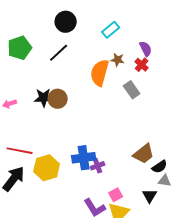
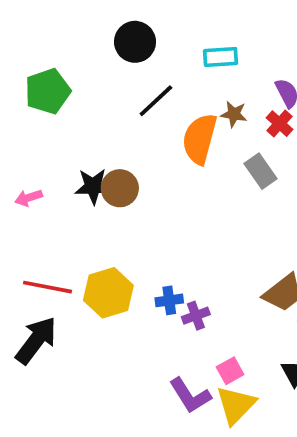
cyan rectangle: (111, 30) -> (221, 57), turned 36
black line: (59, 53) -> (156, 101), moved
blue cross: (84, 158) -> (169, 300), size x0.6
yellow hexagon: (47, 168) -> (108, 293), moved

